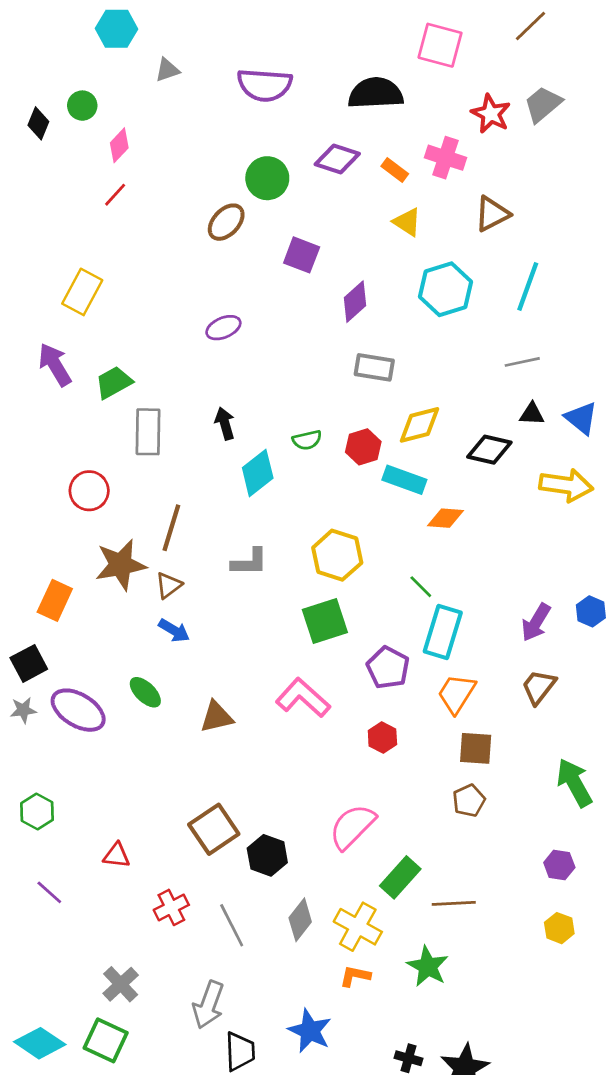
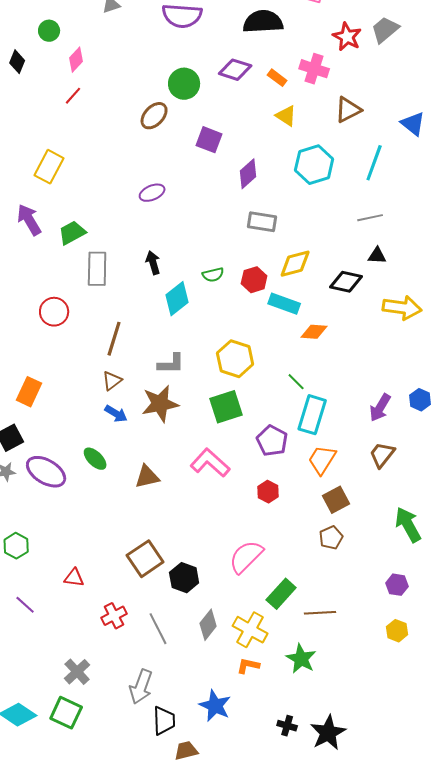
black diamond: (38, 123) -> (17, 62), moved
blue triangle: (581, 418) -> (413, 124), moved
brown star: (121, 565) -> (160, 404), moved
brown square: (476, 748) -> (336, 500), turned -32

